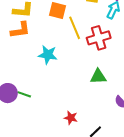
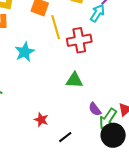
cyan star: (48, 55) -> (25, 52), turned 30

